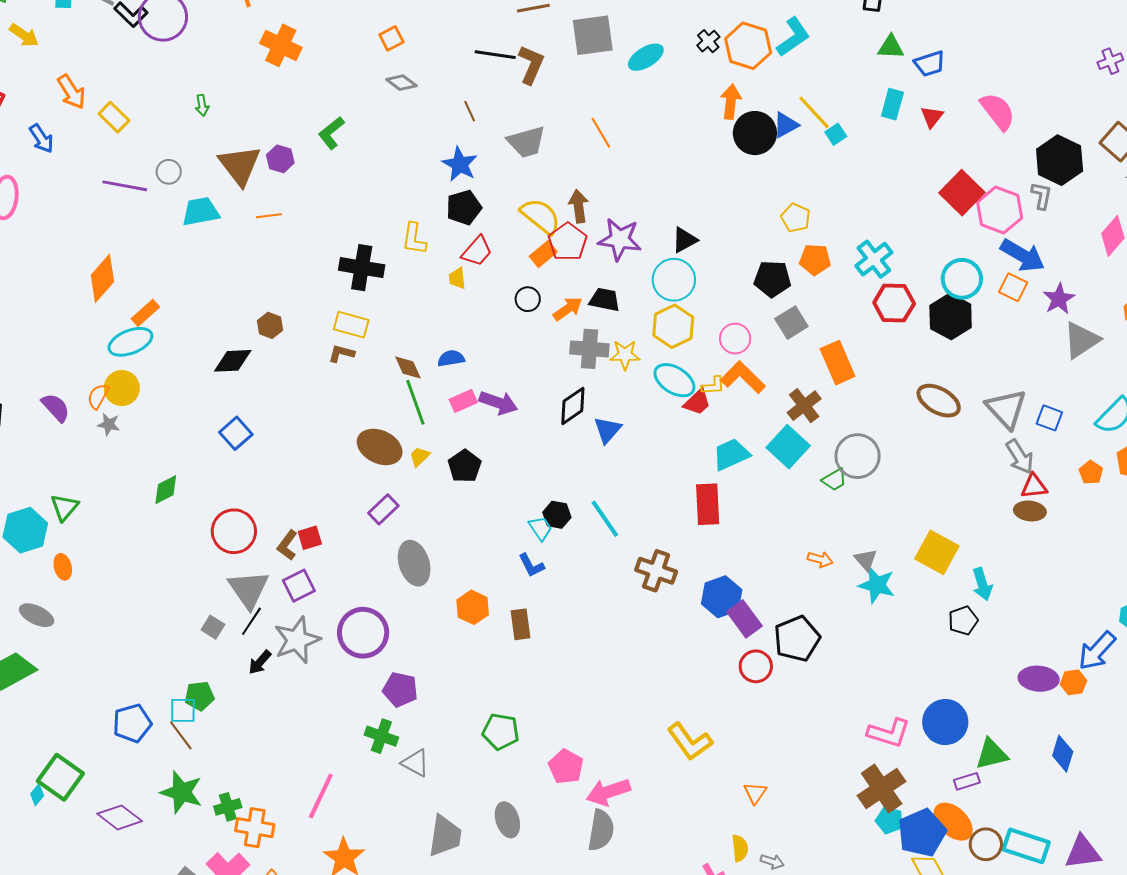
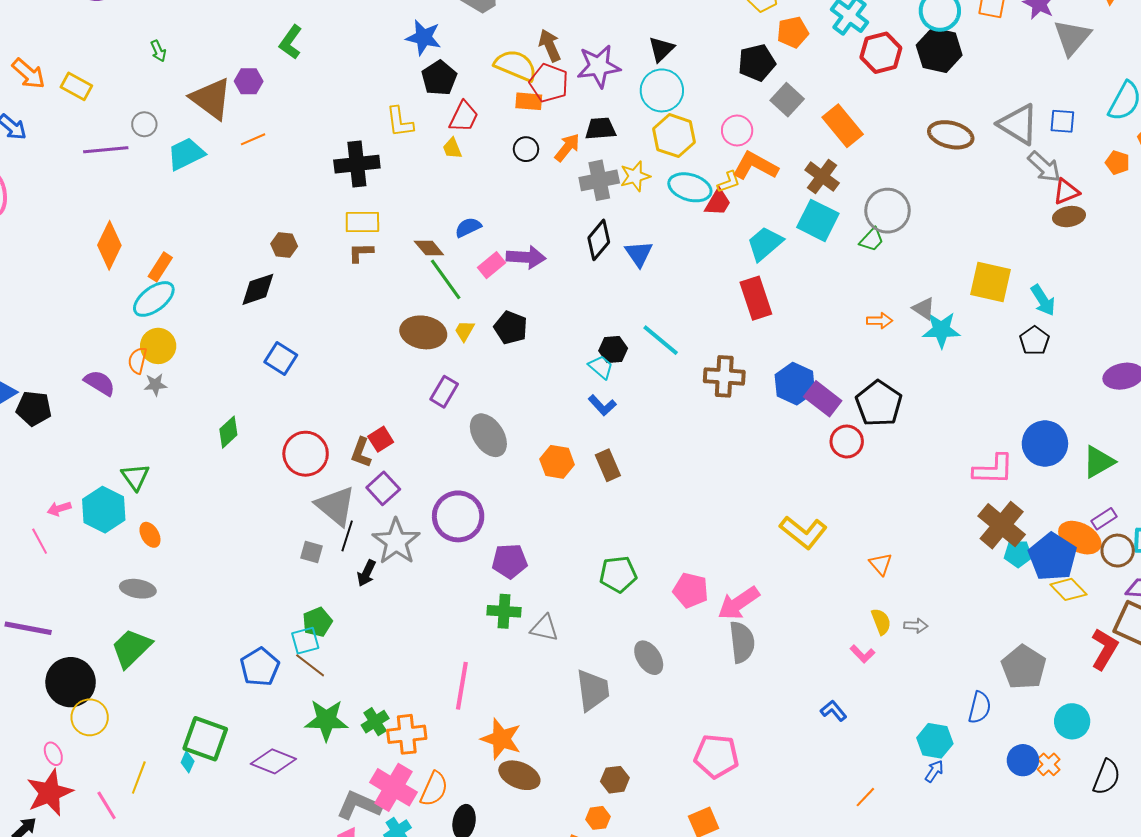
orange rectangle: (543, 254) -> (529, 101), turned 60
purple rectangle: (967, 781) -> (1104, 519), moved

